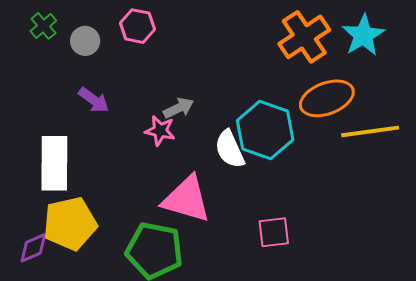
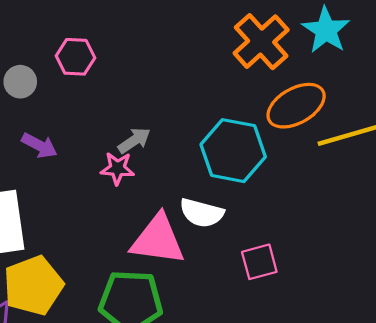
white semicircle: (230, 149) -> (202, 213), moved, turned -42

